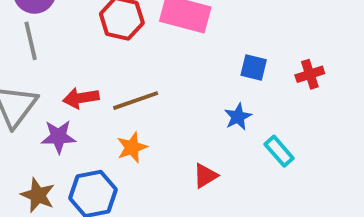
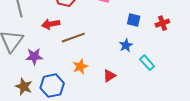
red arrow: (81, 98) -> (51, 24), moved
orange star: (132, 147) -> (80, 67), moved

